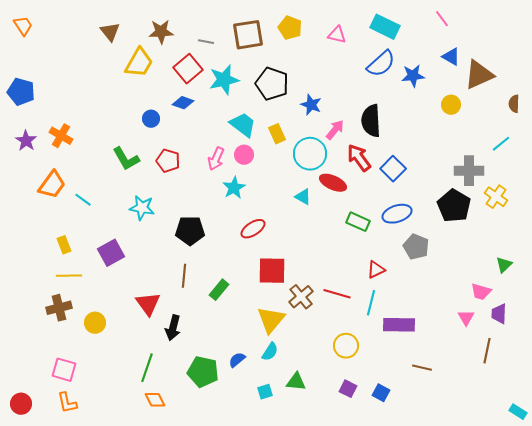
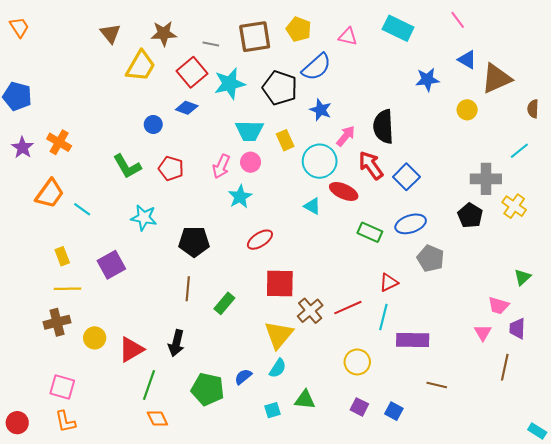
blue semicircle: (381, 64) -> (316, 67), moved
cyan trapezoid: (243, 125) -> (249, 131), turned 144
black pentagon: (454, 206) -> (470, 216), size x0.7
red line: (337, 294) -> (348, 308), turned -40
red triangle: (148, 304) -> (131, 349), moved, turned 36

